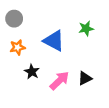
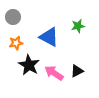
black star: (32, 72) -> (29, 65), size x1.5
pink arrow: (59, 81) -> (54, 73), turned -102

